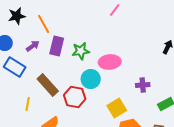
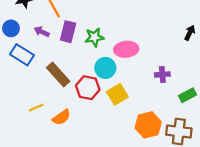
purple arrow: (33, 46) -> (42, 32), turned -120
yellow line: (28, 104) -> (36, 107), moved, turned 56
yellow square: (117, 108) -> (117, 94), moved

